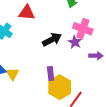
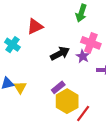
red triangle: (27, 13) -> (35, 26), turned -30
purple rectangle: (51, 74) -> (58, 87), turned 56

